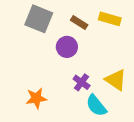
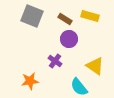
purple circle: (67, 47) -> (69, 39), moved
purple cross: (82, 82) -> (55, 61), moved

